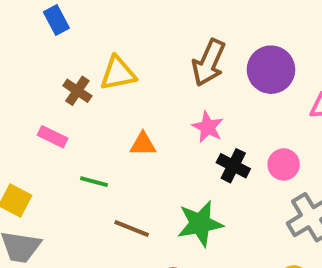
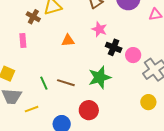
pink rectangle: (53, 137) -> (23, 40), turned 64
pink circle: (284, 164) -> (133, 55), moved
green line: (94, 182) -> (44, 83), moved, turned 56

